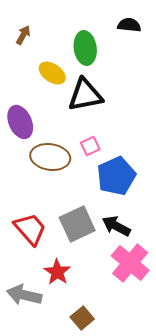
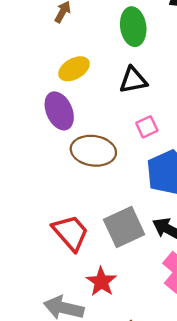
yellow ellipse: (52, 73) -> (74, 69), moved, turned -64
black triangle: (85, 95) -> (133, 80), size x0.7
pink square: (90, 146) -> (147, 127), moved

